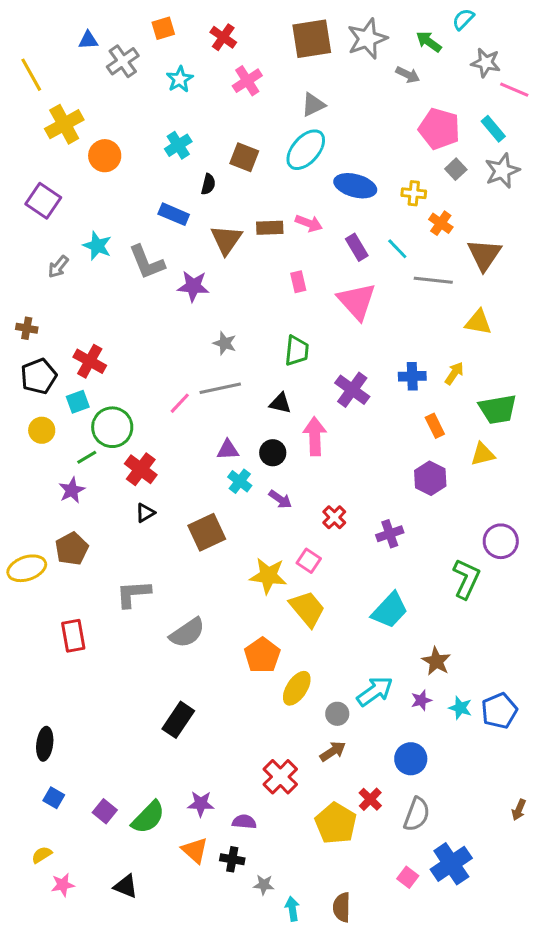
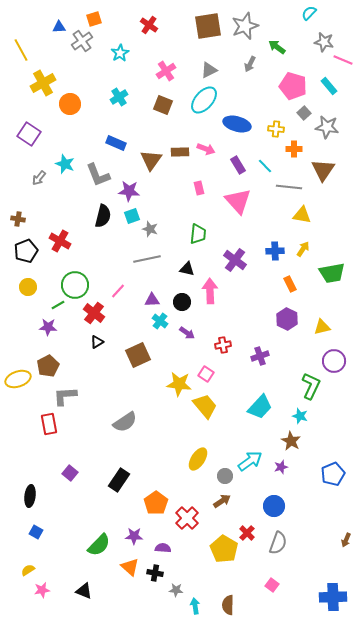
orange square: (163, 28) -> (94, 19), moved
green arrow: (429, 42) -> (277, 47), moved
gray arrow: (408, 75) -> (250, 64), moved, turned 91
pink cross: (247, 81) -> (166, 71), moved
gray star: (502, 171) -> (327, 127), moved, turned 30
black semicircle: (208, 184) -> (103, 216), moved, size x1.6
orange cross: (441, 223) -> (294, 149), turned -35
yellow triangle: (478, 322) -> (302, 215), moved
cyan square: (78, 402) -> (132, 216), moved
pink line: (180, 403) -> (118, 291), moved
yellow triangle: (483, 454) -> (322, 327), moved
purple star: (72, 490) -> (48, 327), turned 30
red cross: (334, 517) -> (223, 345), turned 35
gray L-shape: (133, 594) -> (65, 396), moved
orange pentagon: (262, 655) -> (156, 503), moved
cyan star: (460, 708) -> (300, 416), moved
purple square: (105, 811) -> (70, 473), moved
blue cross: (451, 864) -> (333, 597), moved, turned 32

